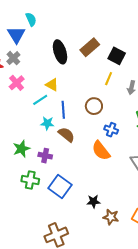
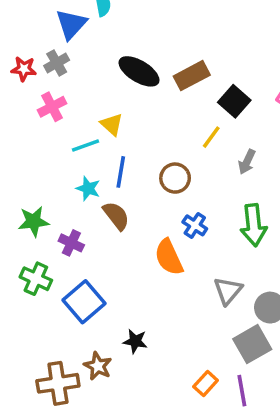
black ellipse: (60, 52) -> (139, 71), turned -55
brown star: (111, 217) -> (98, 366), moved

